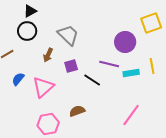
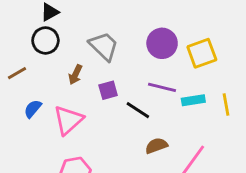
yellow square: (151, 23) -> (202, 53), moved
purple circle: (125, 42) -> (162, 43), moved
yellow line: (152, 66) -> (226, 104), moved
brown semicircle: (77, 111) -> (156, 146), moved

